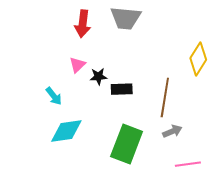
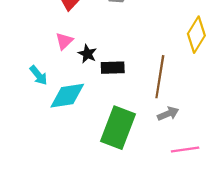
black star: (98, 76) -> (87, 54), turned 30
cyan diamond: (66, 131) -> (67, 96), moved

